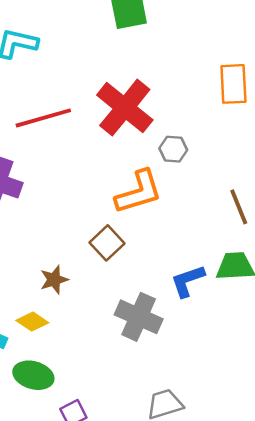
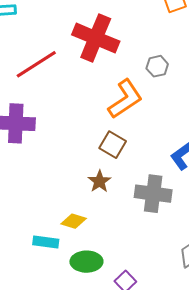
gray hexagon: (173, 149) -> (157, 66), moved
brown star: (54, 280) -> (99, 181), moved

